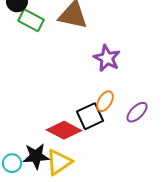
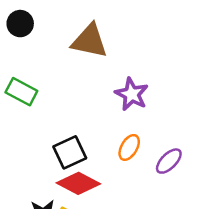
green rectangle: (31, 20) -> (21, 92), moved
black square: (90, 116) -> (70, 152), moved

